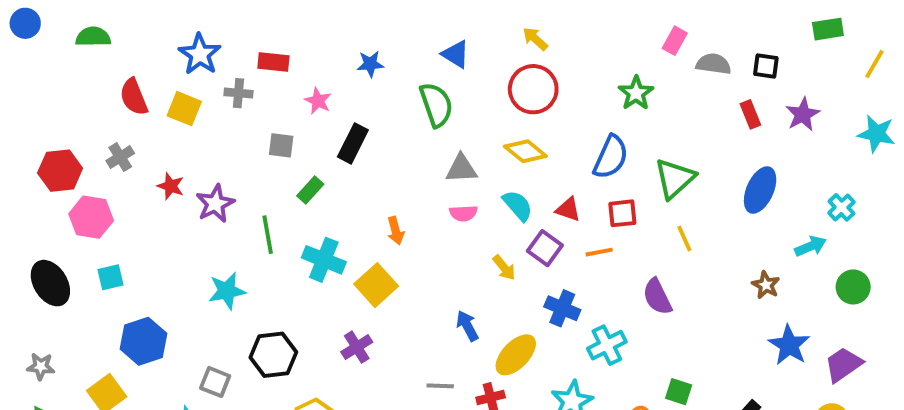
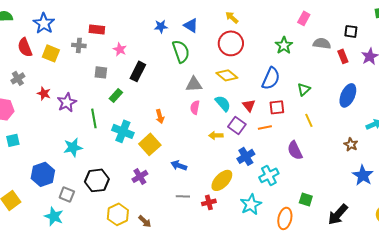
blue star: (200, 54) -> (44, 23), moved
blue star: (370, 64) -> (161, 26), moved
gray semicircle: (714, 64) -> (322, 43), moved
green triangle: (675, 178) -> (304, 89), size x0.6
red triangle: (568, 209) -> (249, 105), turned 32
pink semicircle: (463, 213) -> (195, 107), turned 104
yellow arrow: (504, 268) -> (216, 135), turned 128
blue cross: (562, 308) -> (246, 156), turned 36
blue arrow: (467, 326) -> (179, 165), moved, turned -42
blue hexagon: (143, 341) -> (43, 174), moved

